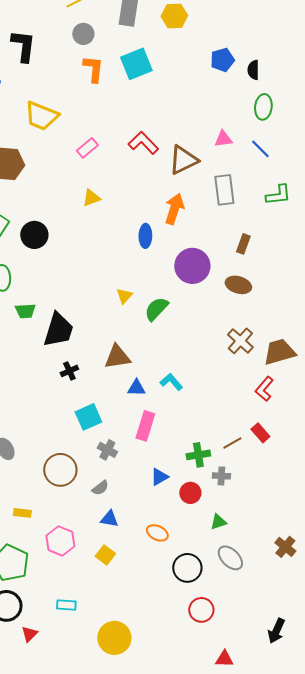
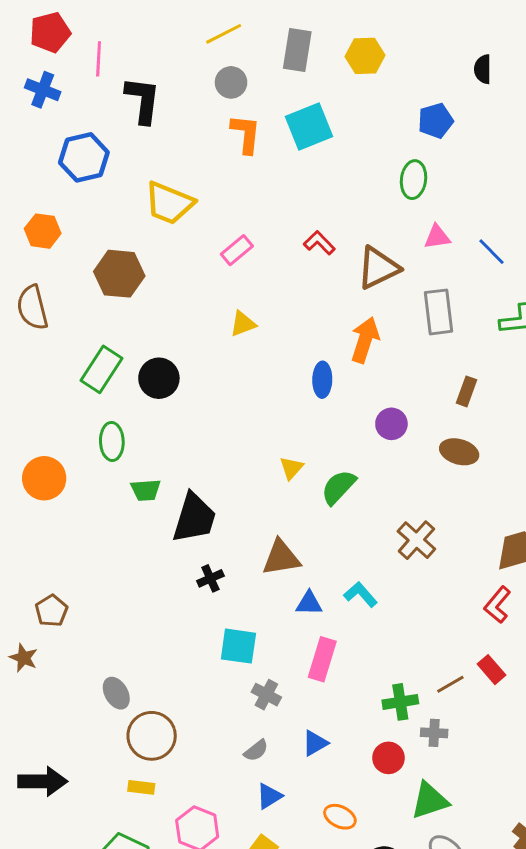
black semicircle: (253, 70) -> (483, 69), moved
green ellipse: (263, 107) -> (414, 180), moved
red L-shape: (143, 143) -> (319, 243), size x0.7
purple circle: (192, 266) -> (391, 424), size x0.6
brown cross: (240, 341) -> (416, 540), moved
cyan square: (88, 417) -> (238, 646), turned 32
brown circle: (60, 470) -> (152, 736), moved
blue triangle: (159, 477) -> (315, 743), moved
blue triangle: (109, 519) -> (269, 796), turned -42
green triangle: (218, 522) -> (430, 801), size x1.6

